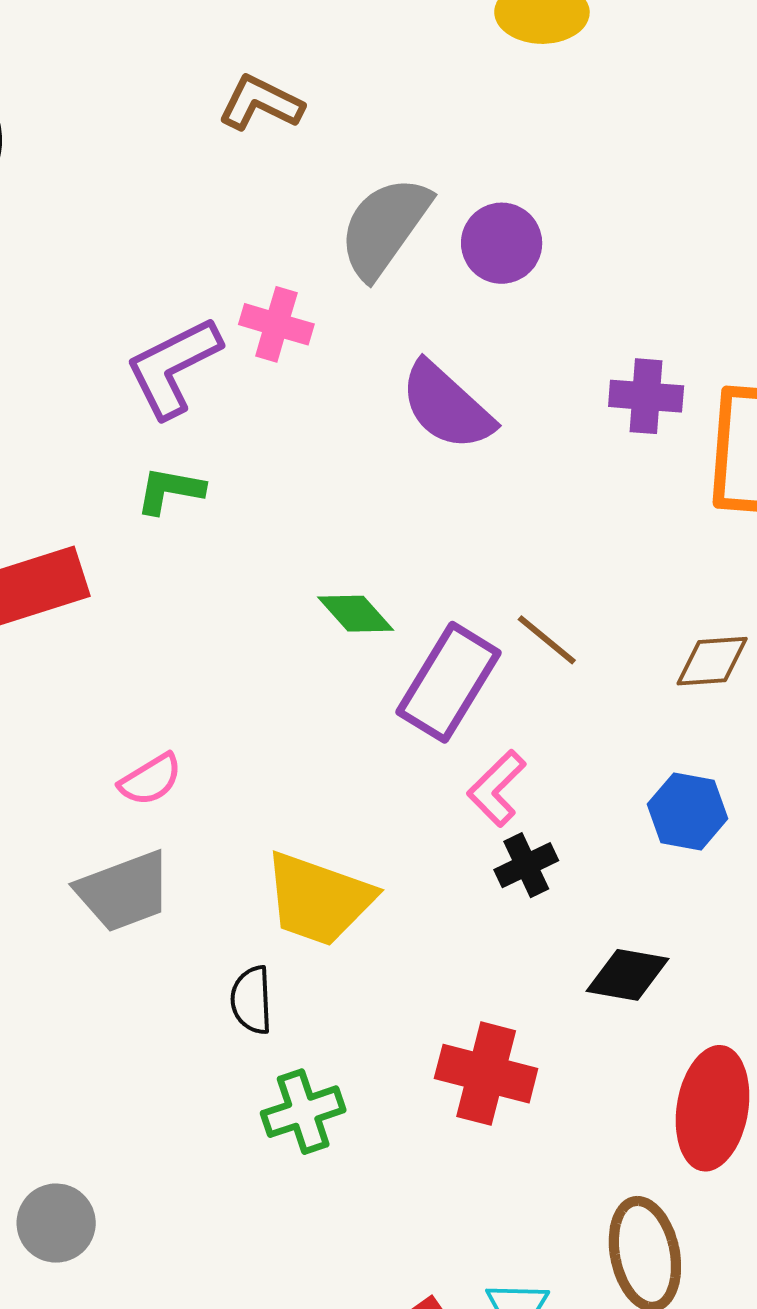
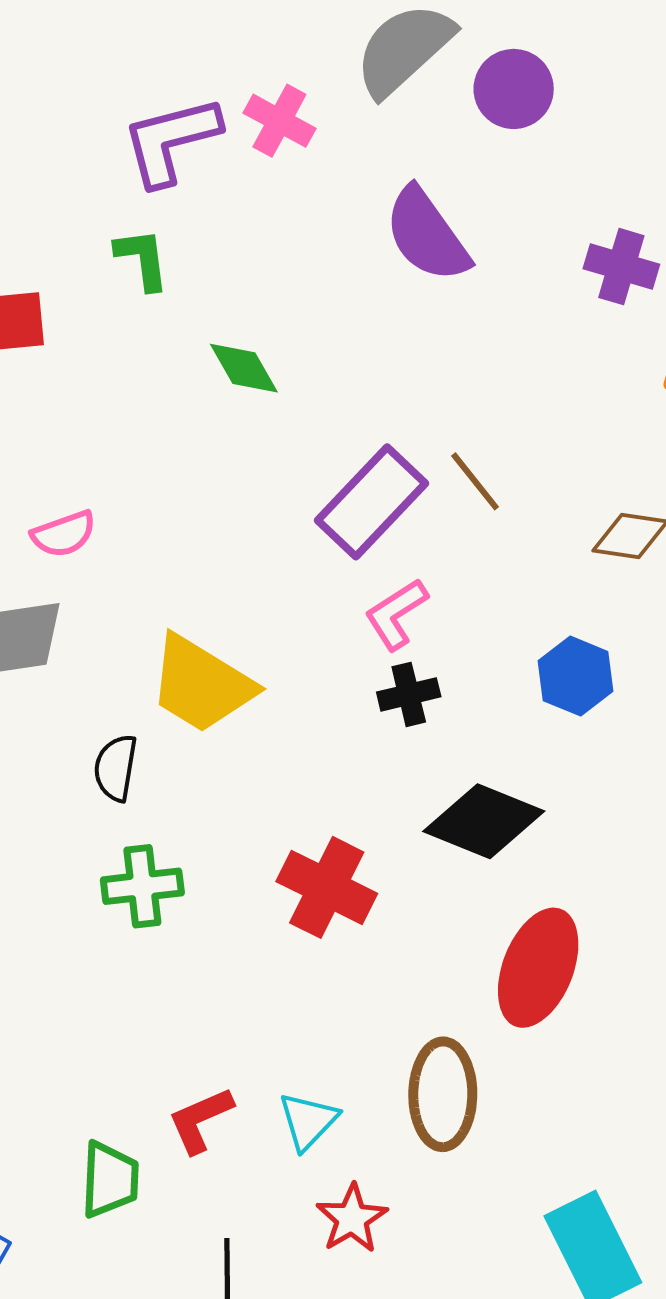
green L-shape: (170, 490) -> (142, 259), turned 60
green diamond: (356, 614) -> (244, 368), moved
black diamond: (628, 975) -> (484, 821), size x1.4

